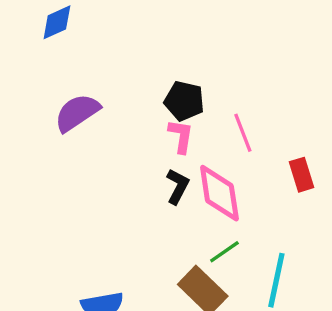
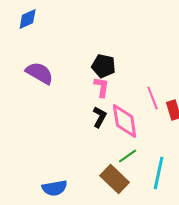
purple semicircle: (77, 113) -> (40, 73), turned 64
pink line: (243, 133) -> (153, 98), moved

